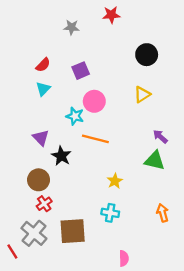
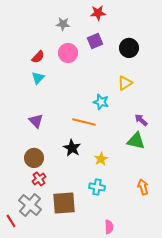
purple square: (81, 71) -> (95, 41), moved
pink circle: (94, 101) -> (68, 53), moved
cyan star: (75, 116) -> (101, 102), moved
black star: (61, 156) -> (72, 148), moved

